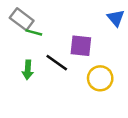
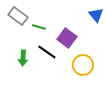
green line: (34, 32) -> (39, 27), moved
purple square: (81, 46) -> (67, 38), turned 30

